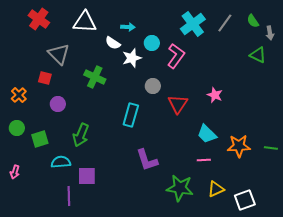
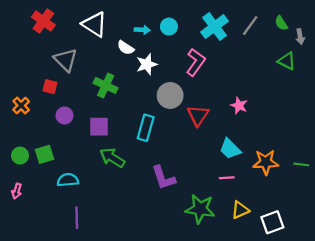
white triangle: (85, 22) -> (94, 24), turned 30
cyan circle: (152, 43) -> (169, 27), moved
gray circle: (153, 86) -> (170, 95), size x1.5
green circle: (17, 128) -> (20, 156), moved
green arrow: (81, 135) -> (112, 158), moved, turned 100
purple square: (87, 176) -> (99, 127), moved

